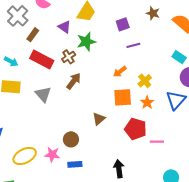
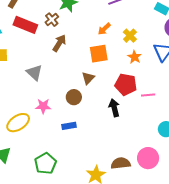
gray triangle: (43, 94) -> (34, 73), moved
orange square: (123, 97) -> (99, 54), moved
brown circle: (71, 139) -> (74, 97), moved
pink star: (52, 155) -> (43, 106), moved
black arrow: (119, 169) -> (114, 108), moved

